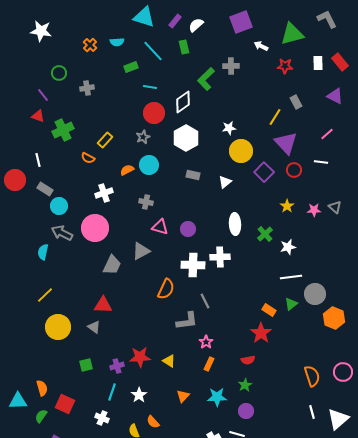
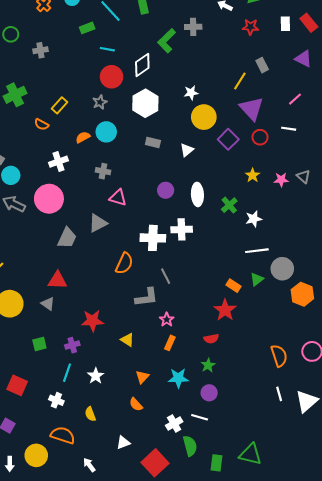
purple circle: (188, 229) -> (166, 190), moved
red star: (140, 357) -> (92, 321), moved
orange semicircle: (153, 422) -> (136, 404), moved

